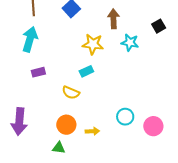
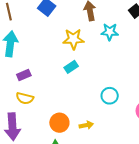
yellow semicircle: (71, 93) -> (25, 98), moved
cyan circle: (125, 117) -> (110, 96), moved

